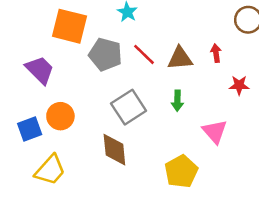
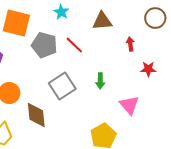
brown triangle: (180, 58) -> (102, 21), moved
brown diamond: (114, 150) -> (36, 115), moved

